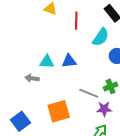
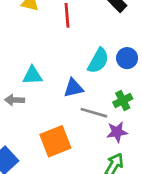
cyan semicircle: (101, 37) -> (98, 61), moved
blue triangle: (69, 61) -> (73, 88), moved

